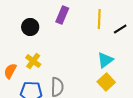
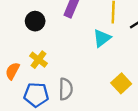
cyan triangle: (105, 60) -> (102, 38), moved

